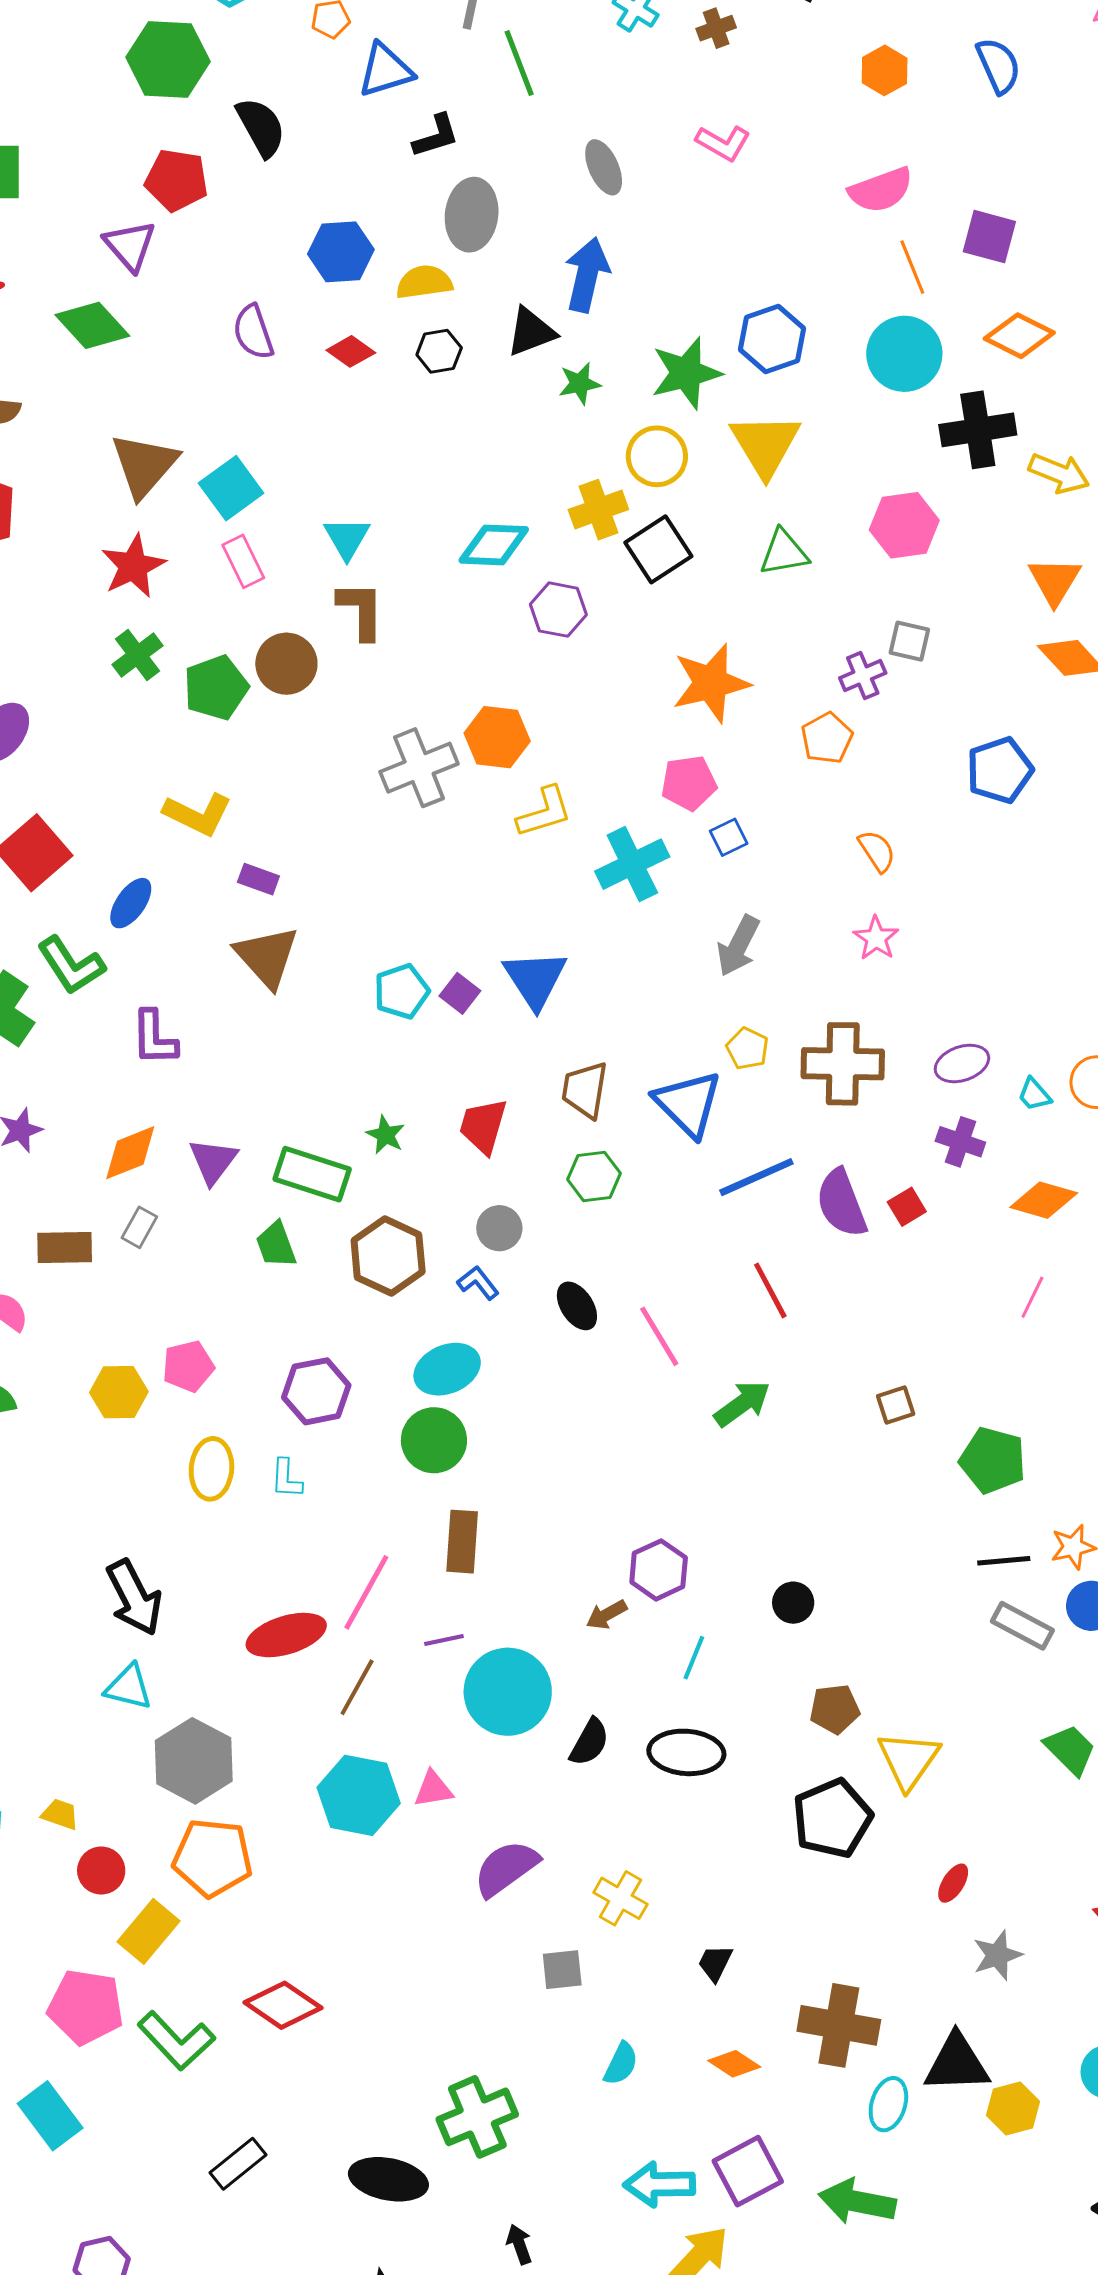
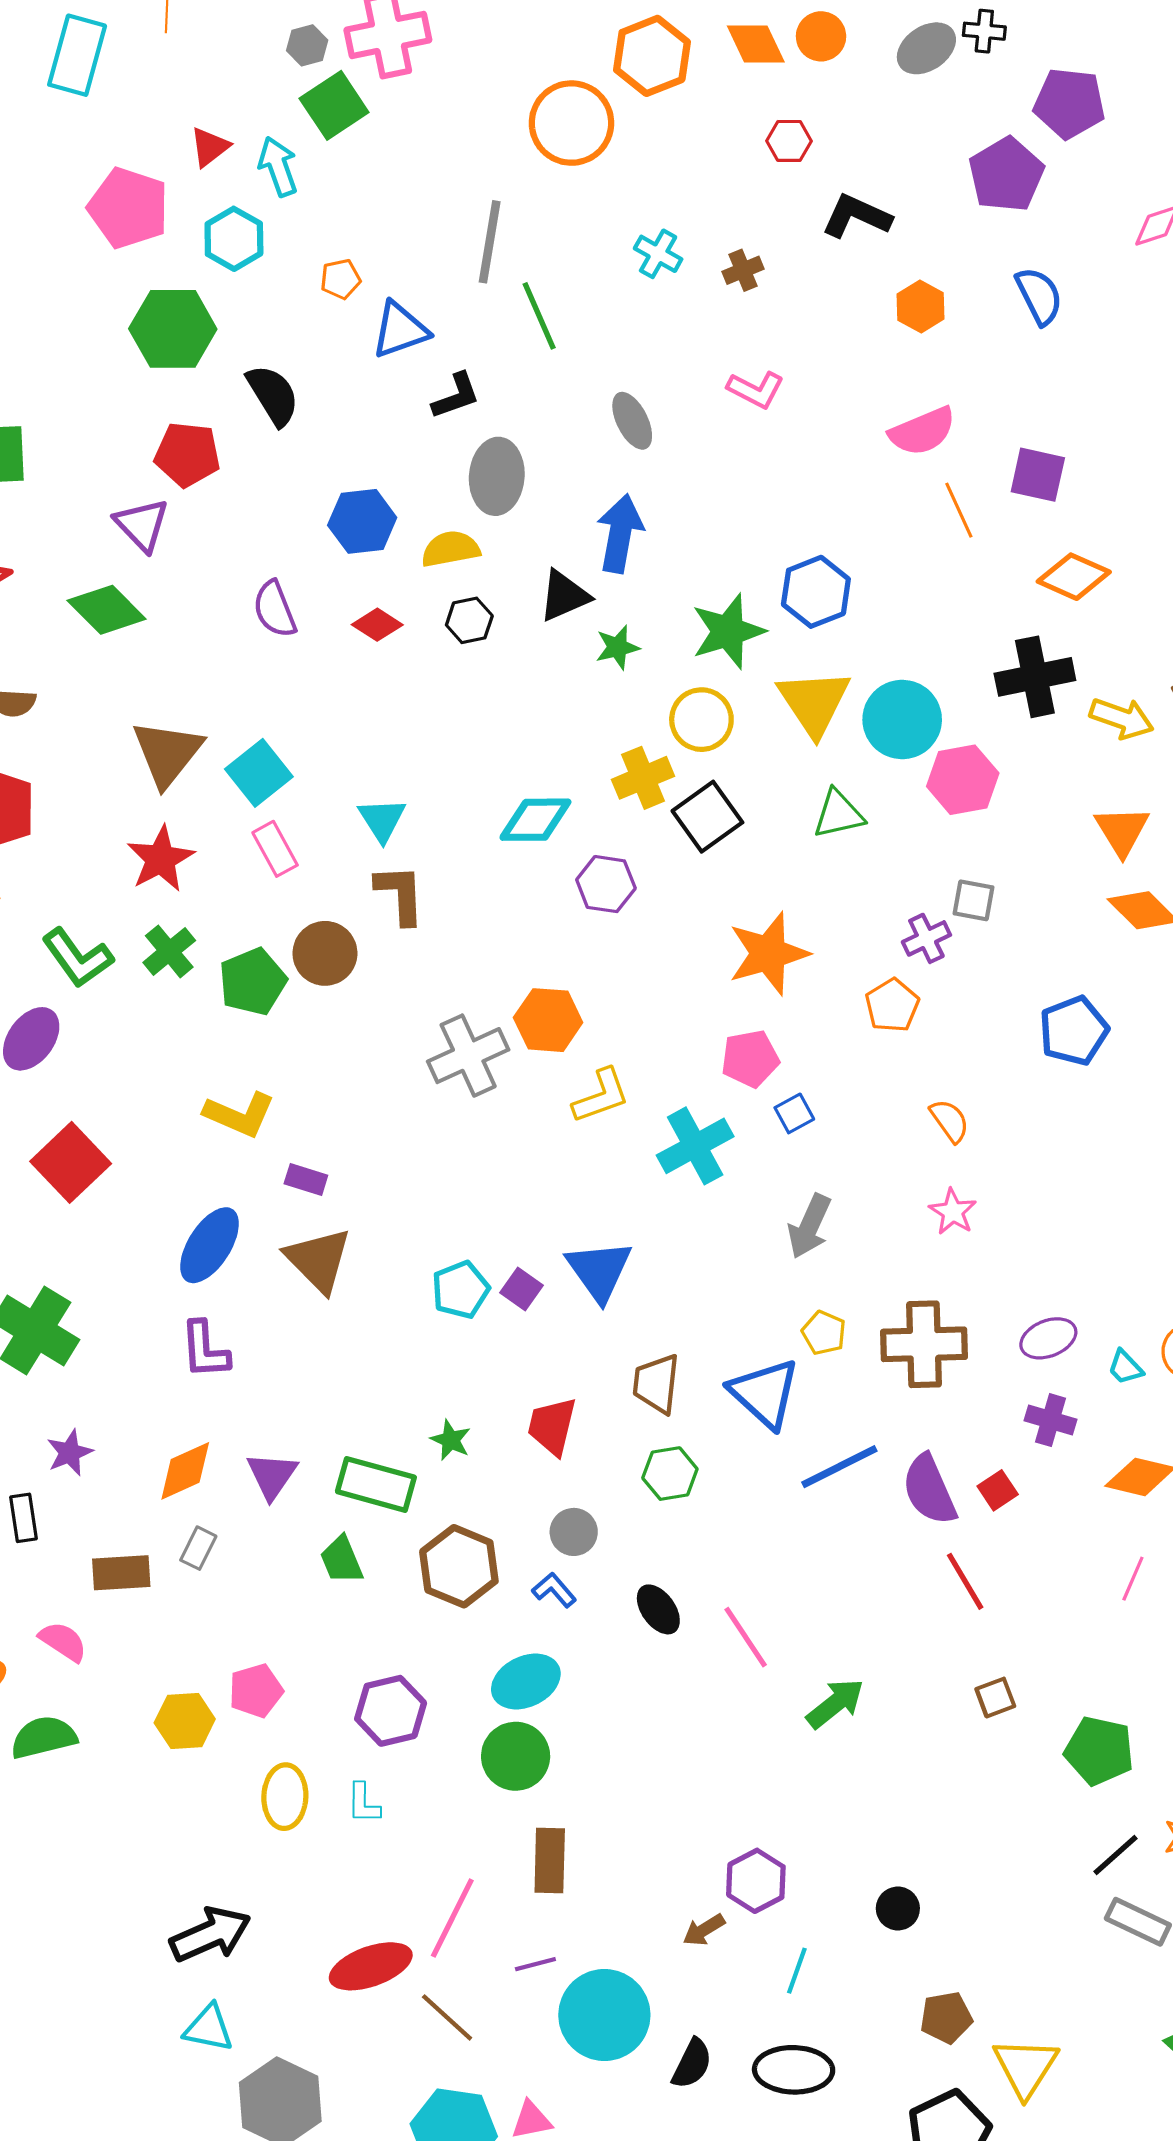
cyan circle: (904, 354) -> (902, 719), moved
blue ellipse: (131, 903) -> (210, 1245), moved, size x1.4
green L-shape: (71, 965) -> (77, 958), moved
red line: (770, 1290) -> (965, 1581), moved
black line: (1004, 1561) -> (1115, 1855), turned -34
black arrow: (134, 1598) -> (210, 1934), turned -84
brown line: (357, 1687) -> (447, 2017), turned -74

